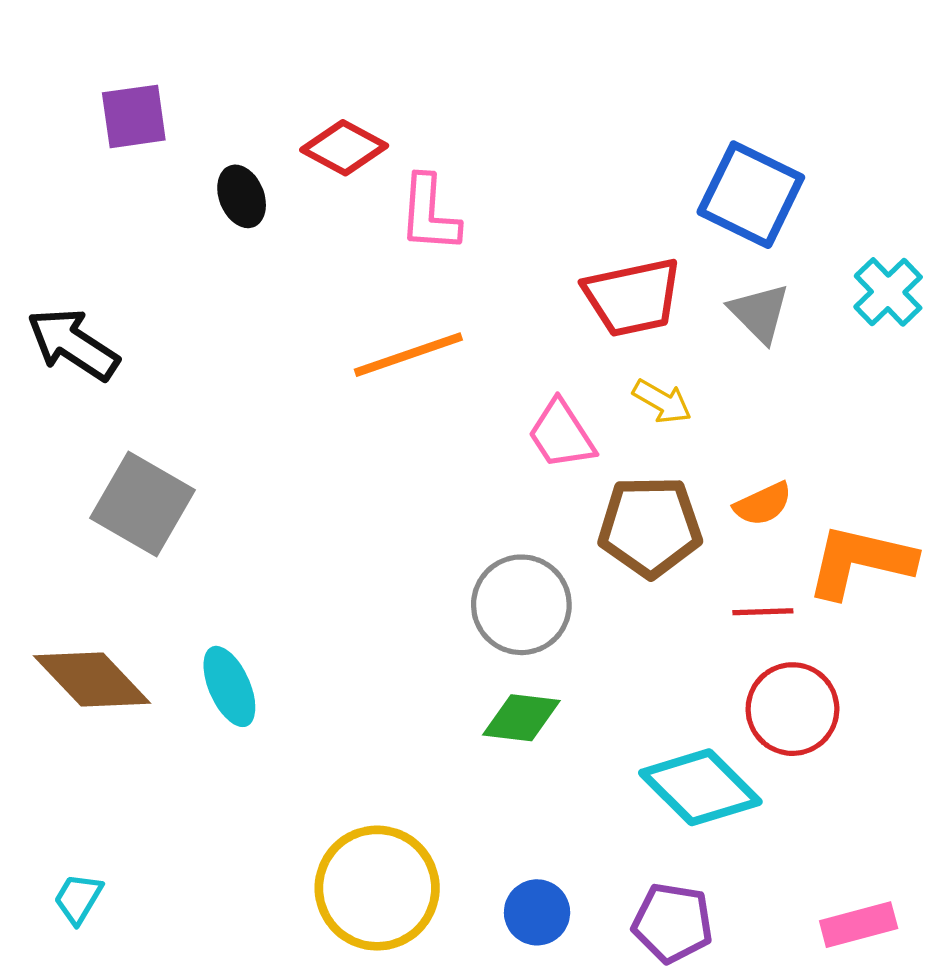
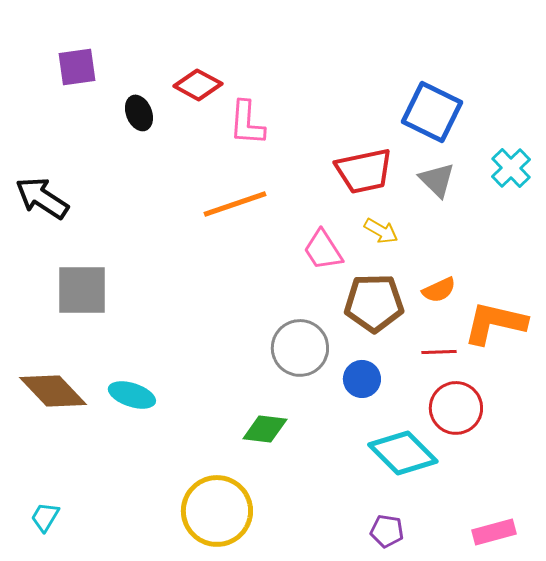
gray square: (143, 504) -> (82, 290), turned -30
cyan ellipse: (229, 686) -> (132, 395), turned -48
green diamond: (521, 718) -> (265, 429), moved
blue circle: (537, 912) -> (362, 379), moved
purple pentagon: (673, 923) -> (387, 531), size x0.7

